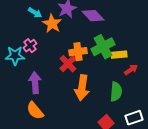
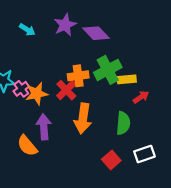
orange star: (52, 24) -> (37, 94), moved, turned 30
pink cross: (30, 46) -> (21, 89), moved
purple arrow: (35, 83) -> (44, 127), moved

